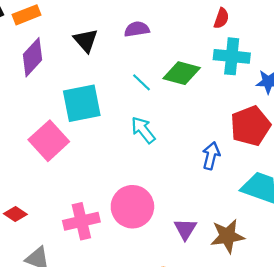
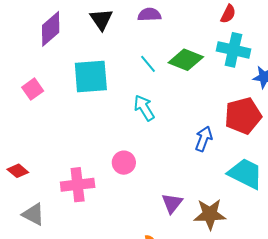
pink square: (49, 141) -> (33, 89), moved, size x0.6
pink circle: (132, 207) -> (124, 163), moved, size x0.6

